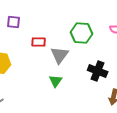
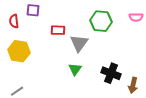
black cross: (98, 71) -> (111, 73), moved

